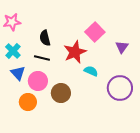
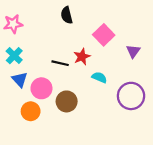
black semicircle: (45, 38) -> (67, 15), moved
red star: (75, 52) -> (82, 57), size x0.7
black line: (42, 58) -> (60, 63), moved

